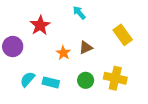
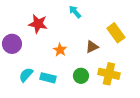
red star: (40, 25) -> (38, 24), turned -30
brown triangle: (86, 48) -> (92, 47), moved

